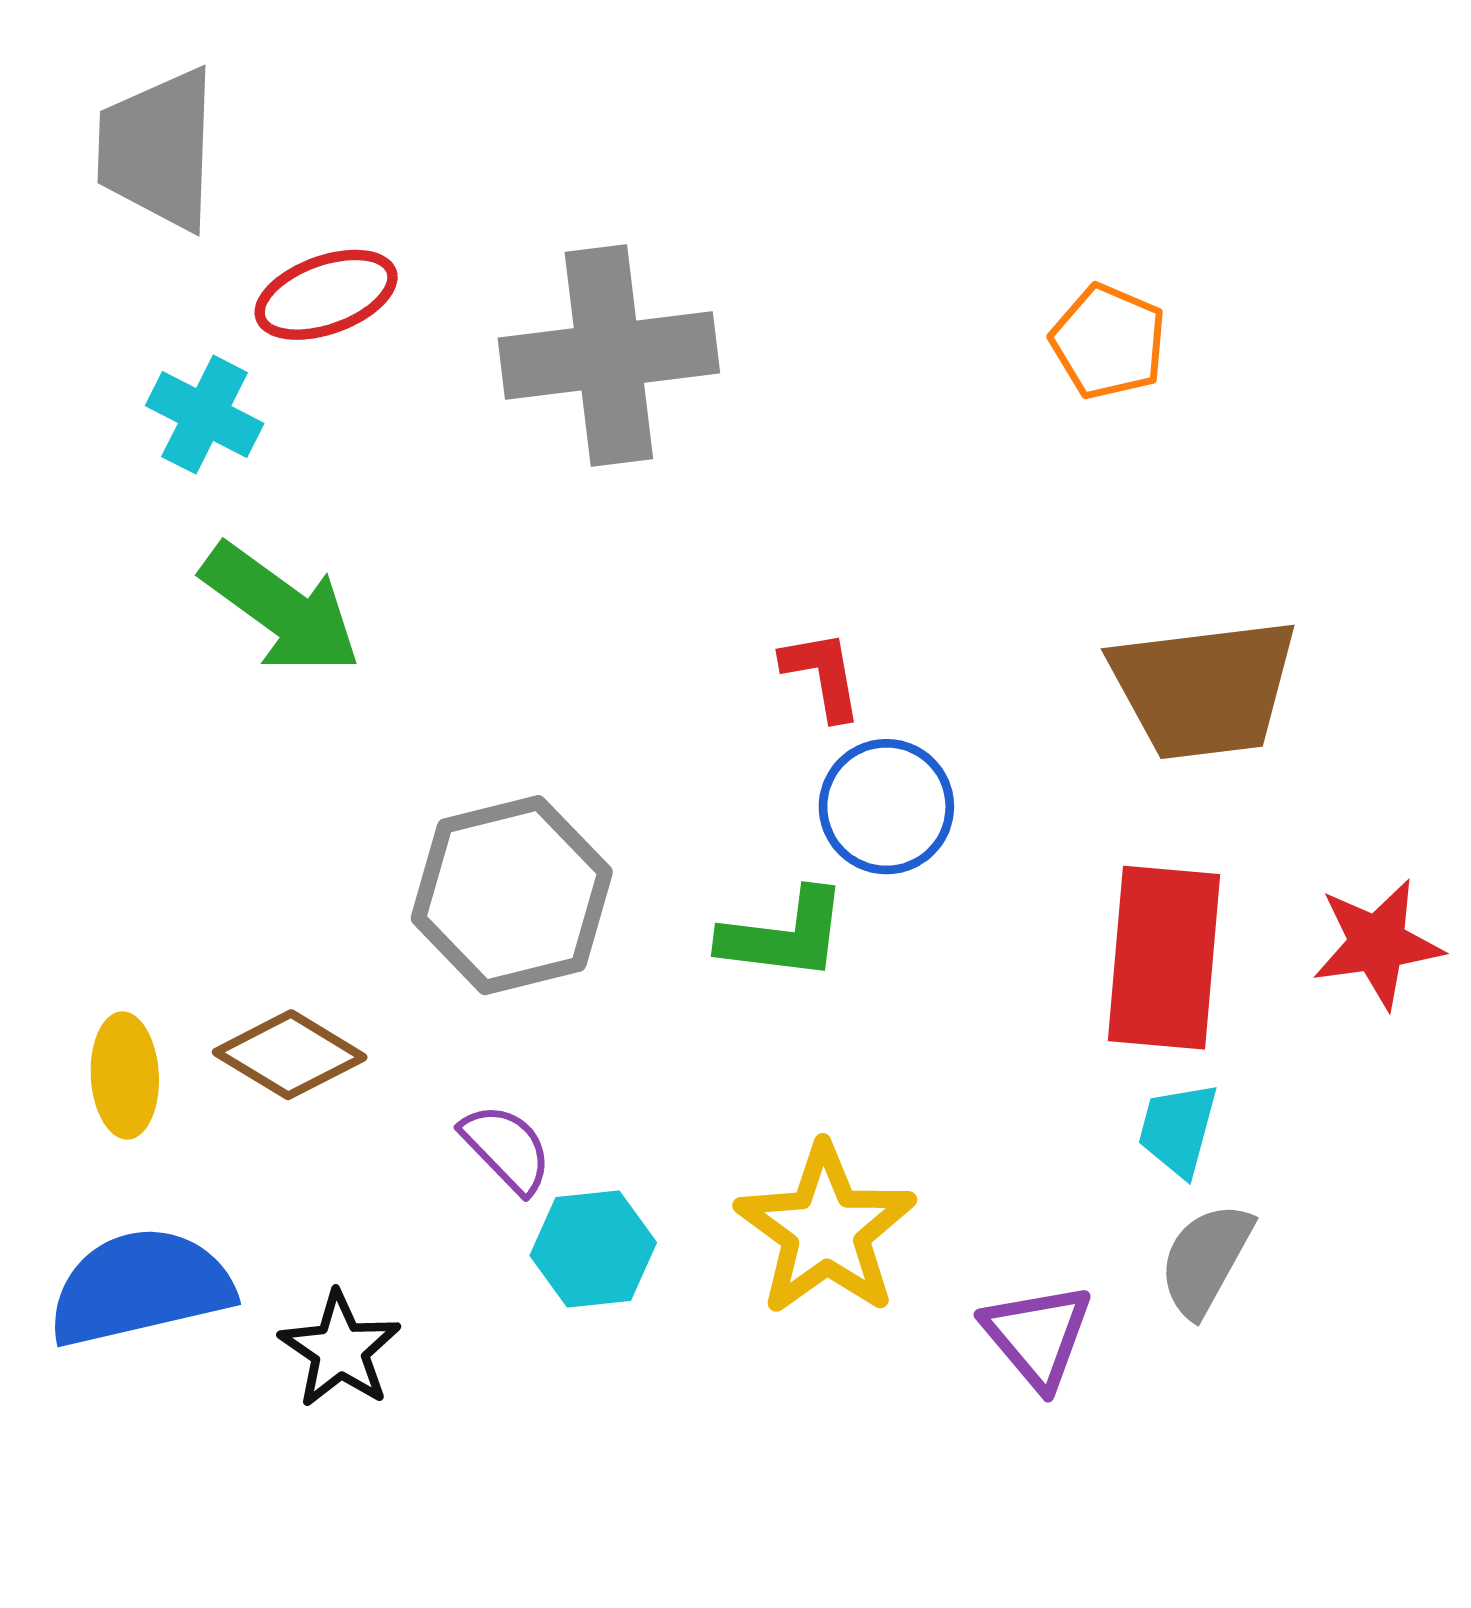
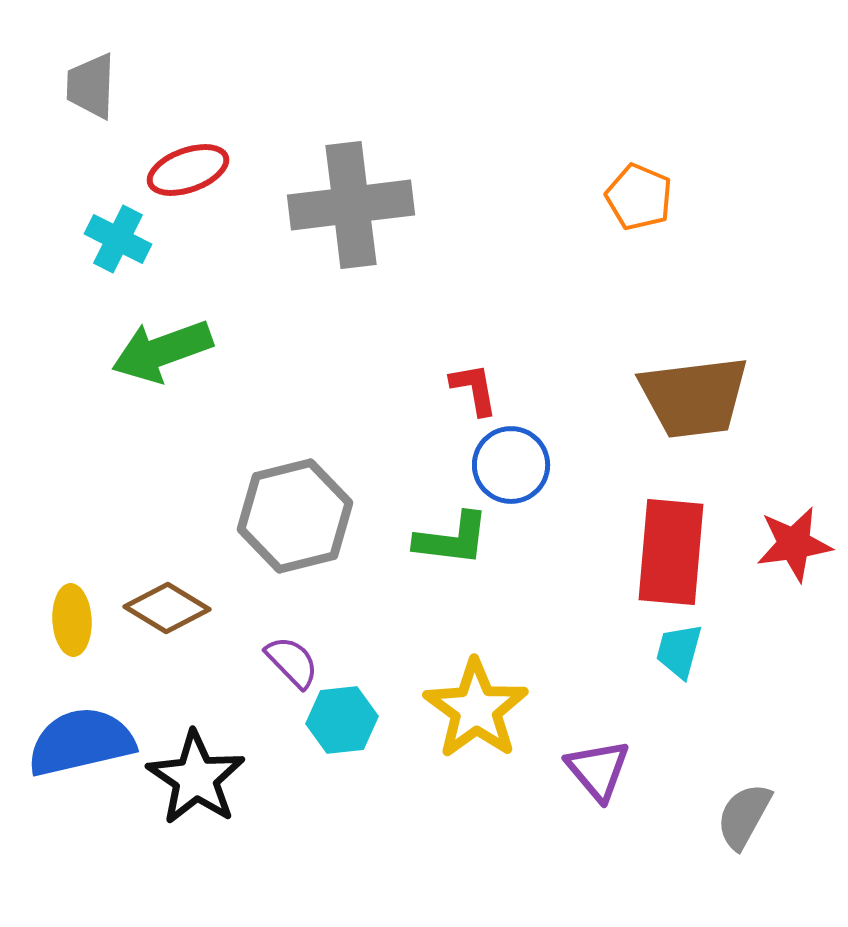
gray trapezoid: (158, 149) -> (91, 86), size x0.7
green arrow: (281, 609) -> (162, 351), turned 124
gray semicircle: (1206, 1259) -> (744, 816), moved
black star: (340, 1350) -> (196, 778), size x1.4

